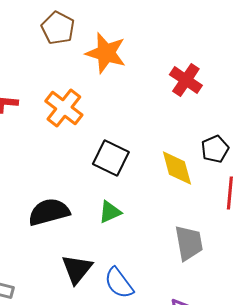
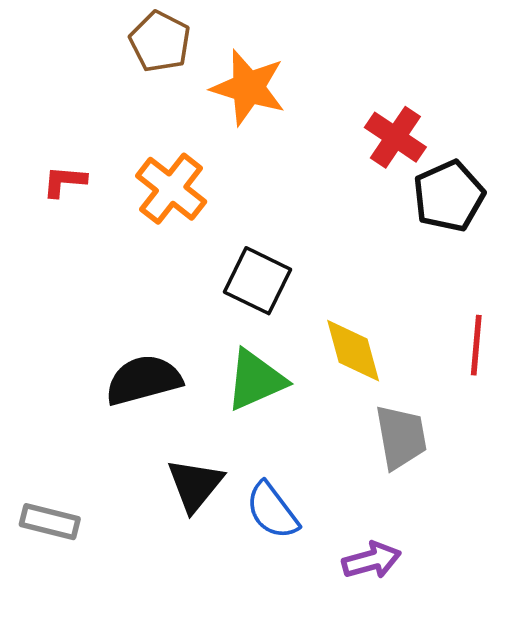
black pentagon: (215, 149) -> (449, 196), moved, size x1.4
yellow diamond: (177, 168) -> (353, 351), moved
green triangle: (110, 212) -> (256, 380), size x1.5

